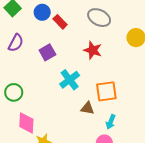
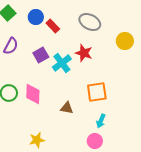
cyan cross: (70, 80) -> (62, 63), moved
brown triangle: (87, 108) -> (67, 108), moved
pink diamond: (26, 123) -> (33, 94), moved

